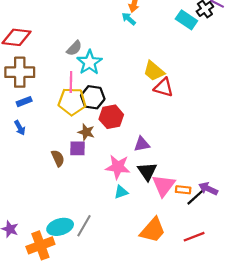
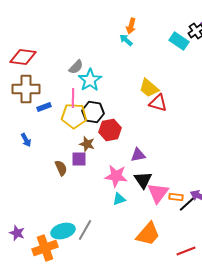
blue rectangle: (24, 102) -> (44, 107), moved
red line: (194, 237) -> (186, 251), moved

